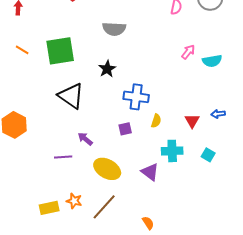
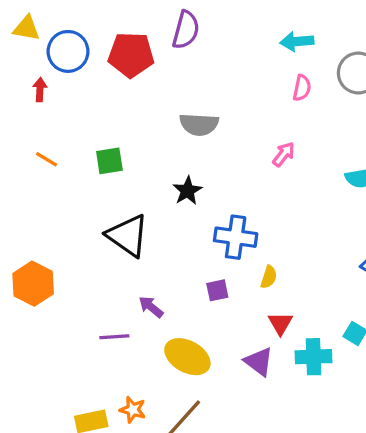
green square: (60, 51) -> (109, 161), size x0.6
pink arrow: (188, 52) -> (284, 154), moved
red triangle: (192, 121) -> (280, 323), moved
cyan cross: (172, 151) -> (314, 357), moved

